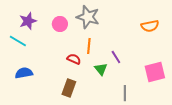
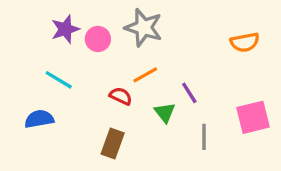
purple star: (28, 21) -> (65, 29), moved
cyan line: (18, 41) -> (59, 80), moved
orange line: (89, 46) -> (145, 75), turned 56
gray line: (125, 93) -> (204, 137), moved

